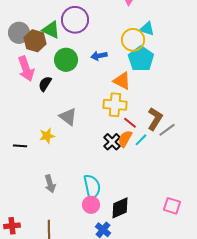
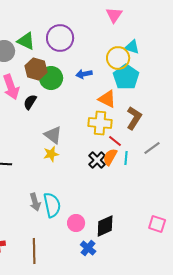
green triangle: (51, 30) -> (26, 41), moved
brown hexagon: (35, 41) -> (36, 69), moved
brown L-shape: (155, 119) -> (134, 118), moved
yellow star: (47, 136) -> (51, 154), moved
cyan line: (141, 140) -> (126, 158), turned -40
cyan semicircle: (92, 187) -> (52, 205), moved

